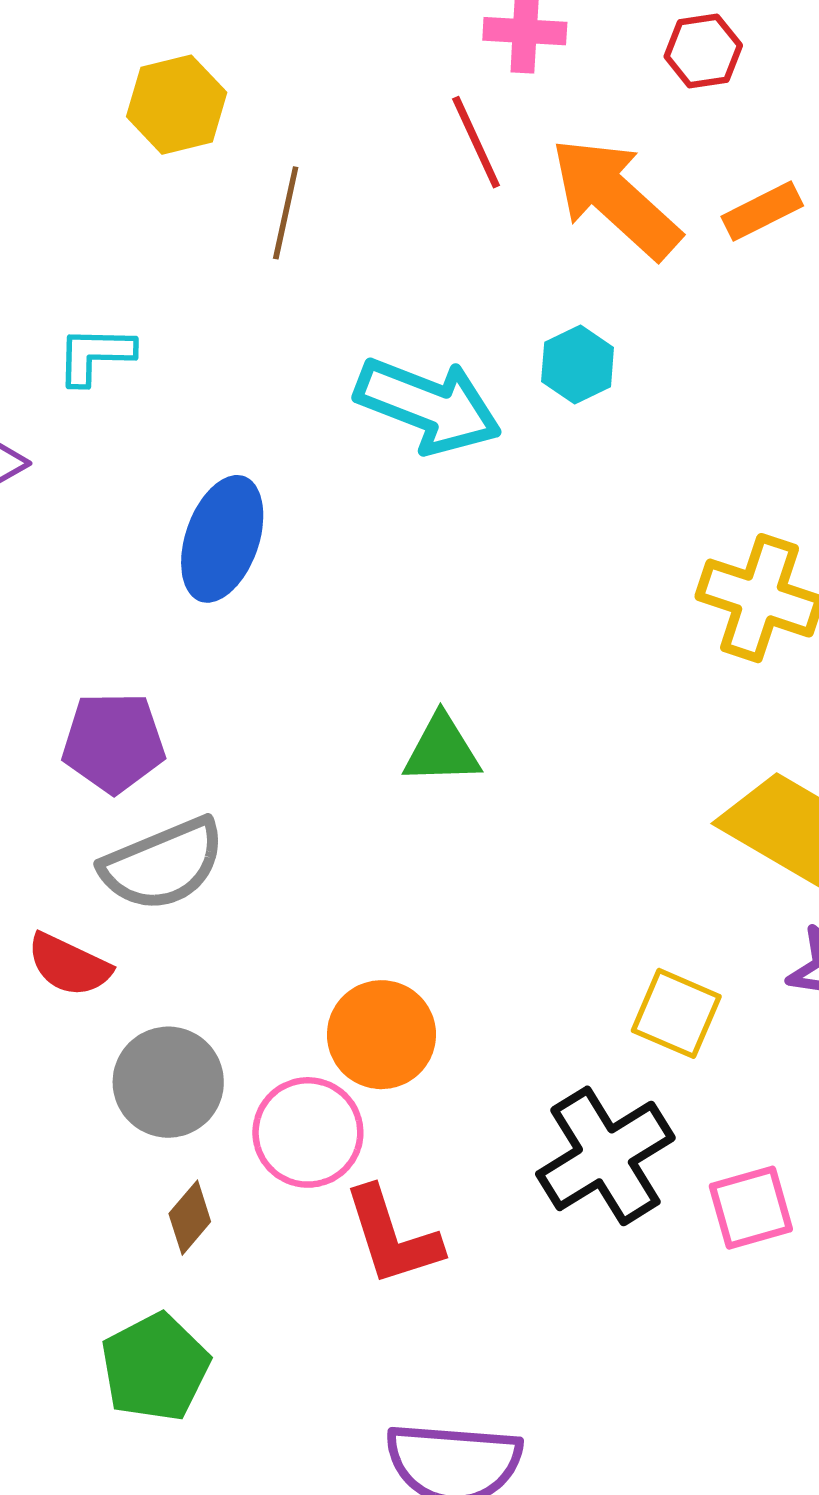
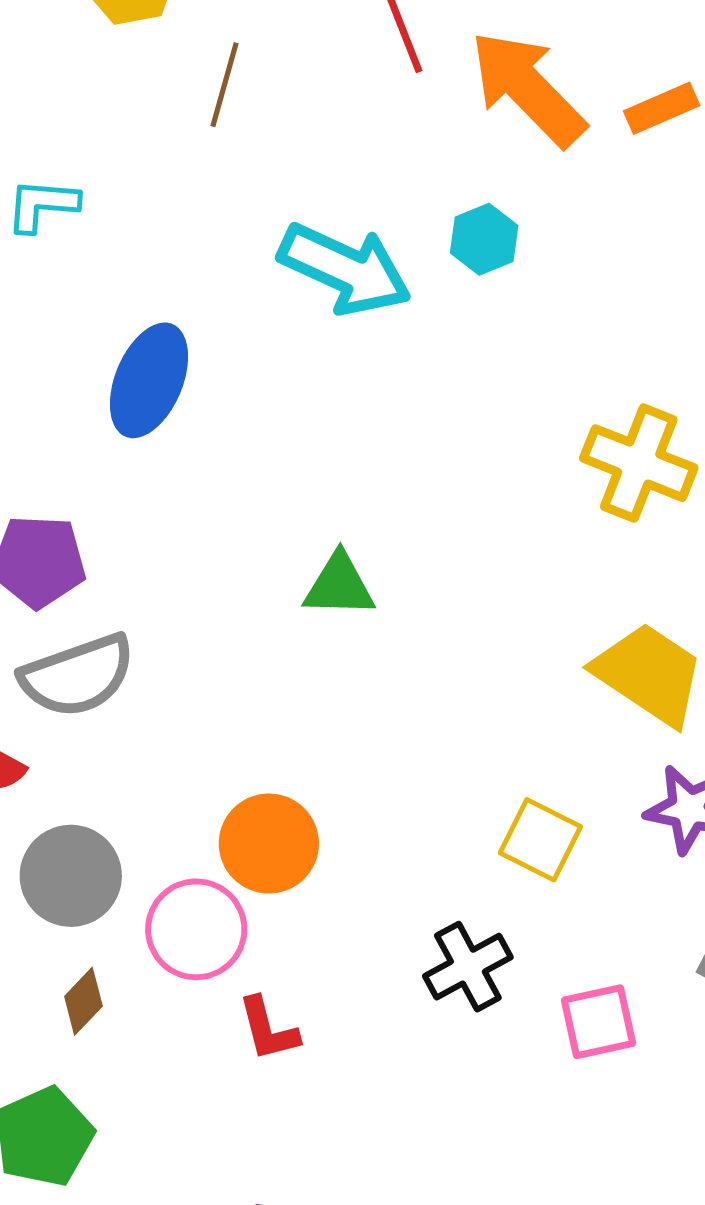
black cross: (605, 1156) -> (468, 967), size x0.7
red L-shape: (392, 1236) -> (268, 1029), size x0.7

